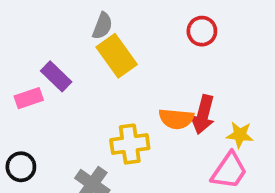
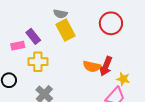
gray semicircle: (102, 26) -> (60, 14), turned 72
red circle: (202, 31) -> (111, 23), size x1.5
yellow cross: (130, 144) -> (38, 62), moved

